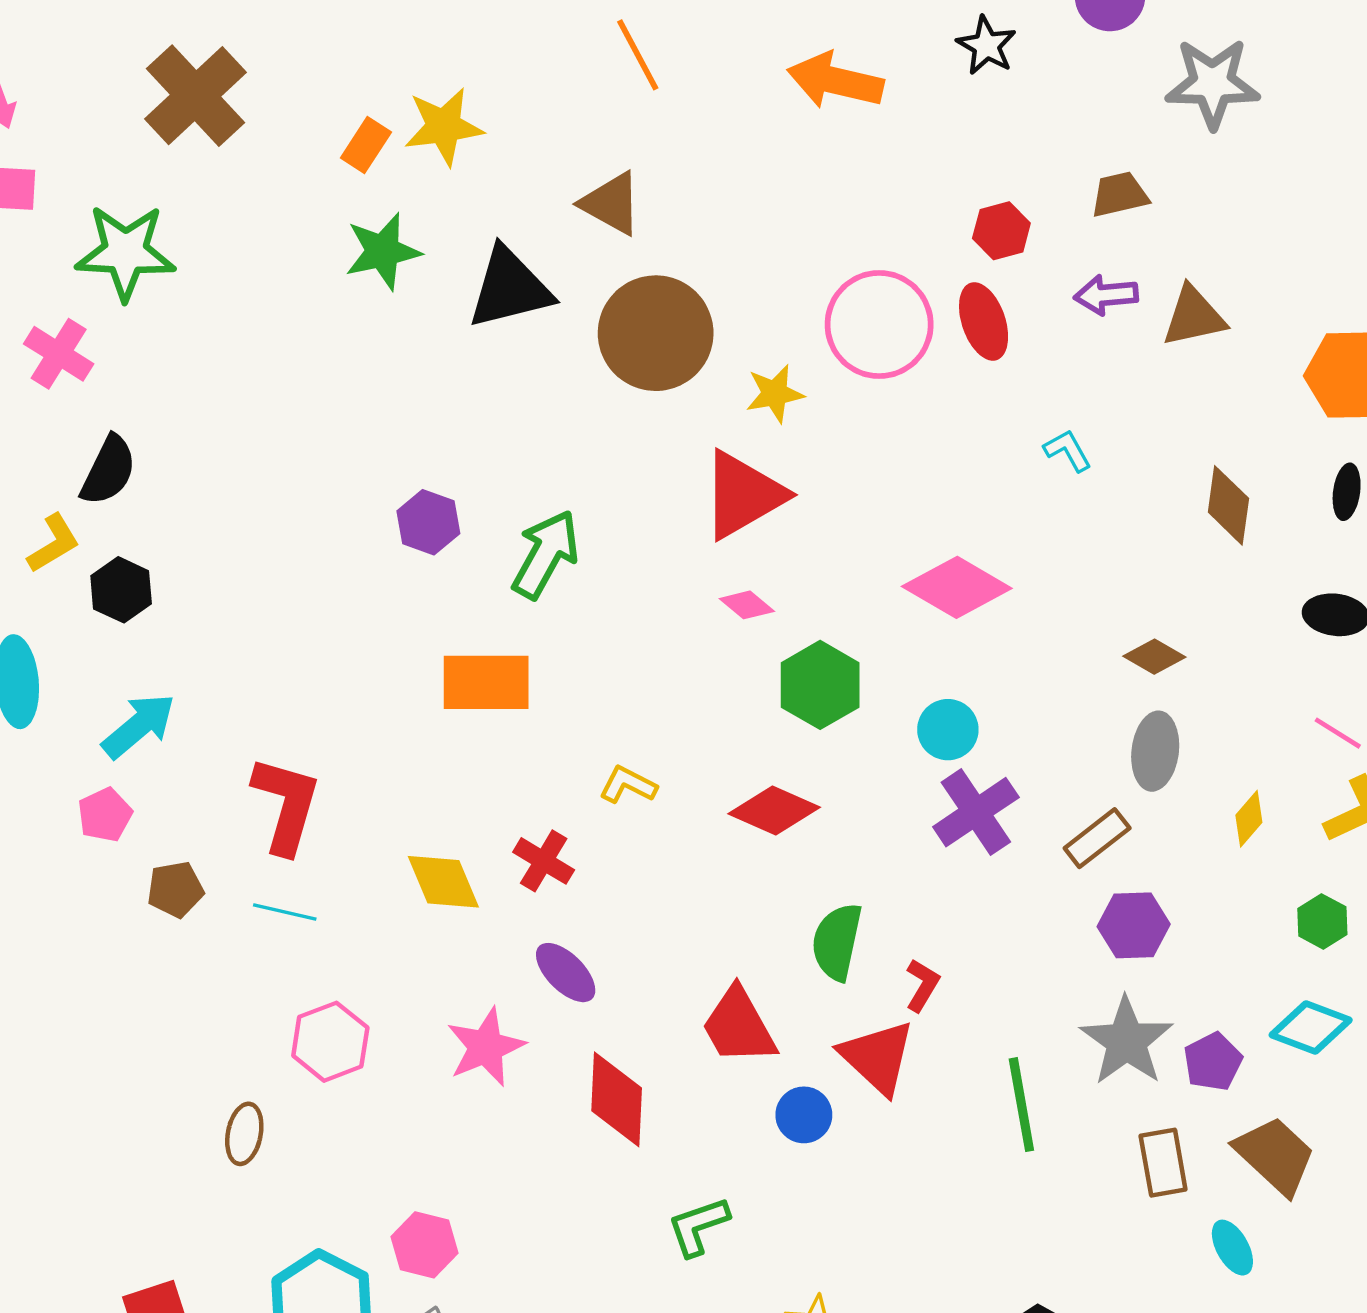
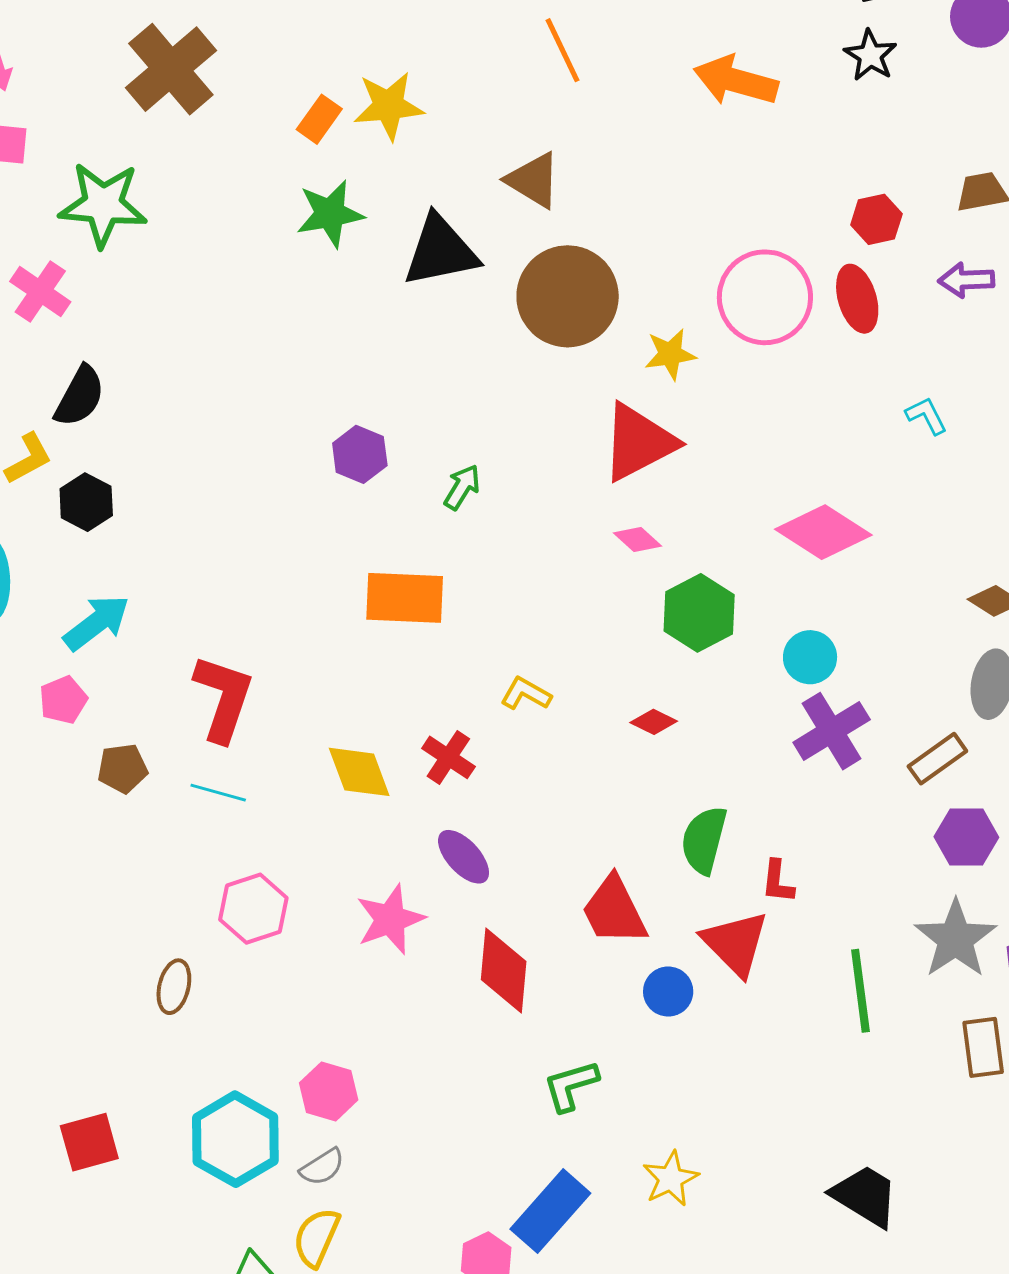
green arrow: (546, 554) -> (462, 487), size x0.6
red diamond: (774, 811) -> (654, 722), size x0.6
red L-shape: (922, 985) -> (778, 882), turned 153

